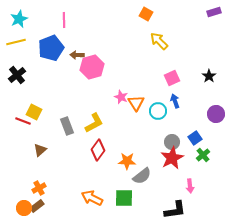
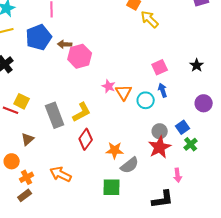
yellow arrow: (159, 41) -> (150, 19), moved
gray rectangle: (67, 126) -> (55, 115), size x1.4
orange arrow: (92, 198) -> (61, 174), moved
orange circle: (24, 208) -> (12, 161), moved

